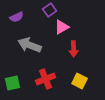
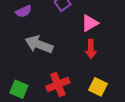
pink triangle: (62, 27) -> (90, 23), moved
green square: (13, 83) -> (19, 89), turned 35

